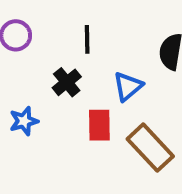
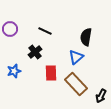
black line: (87, 39) -> (45, 31), turned -64
blue triangle: (128, 86) -> (76, 57), moved

